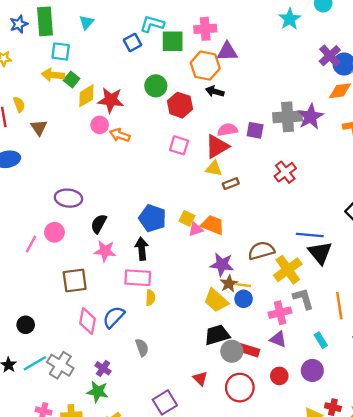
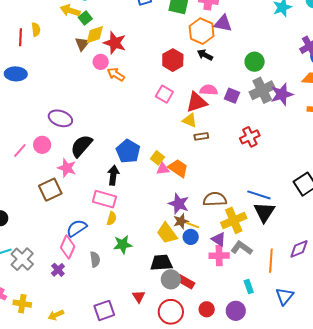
green circle: (156, 86) -> (255, 62), moved
gray cross: (288, 117) -> (262, 90), turned -35
brown triangle: (39, 127) -> (82, 44), moved
black semicircle: (99, 224) -> (81, 146), size x1.4
pink star: (105, 251) -> (67, 168), moved
brown square: (75, 280) -> (50, 190), turned -30
gray L-shape: (303, 299) -> (242, 248), turned -50
pink diamond: (87, 321) -> (68, 247), moved
purple triangle: (278, 339) -> (219, 239), moved
green star: (98, 392) -> (123, 244), moved, turned -30

